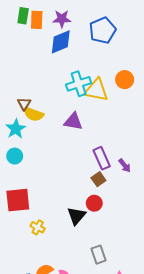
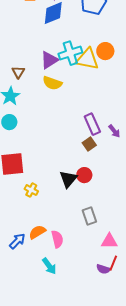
orange circle: (125, 80) -> (105, 51), moved
yellow semicircle: (34, 114) -> (52, 83), moved
purple triangle: (73, 121) -> (49, 60), moved, turned -42
red circle: (94, 203) -> (84, 175), moved

